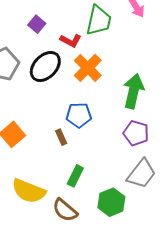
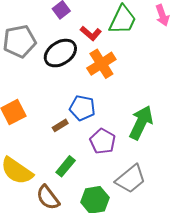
green arrow: (134, 91) -> (141, 123), moved
purple pentagon: (136, 133) -> (103, 141), moved
brown rectangle: (61, 137) -> (60, 125), turned 70

